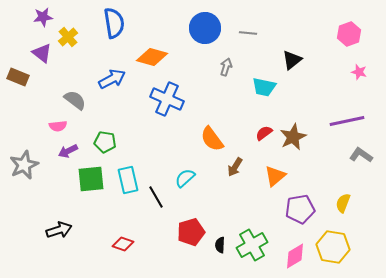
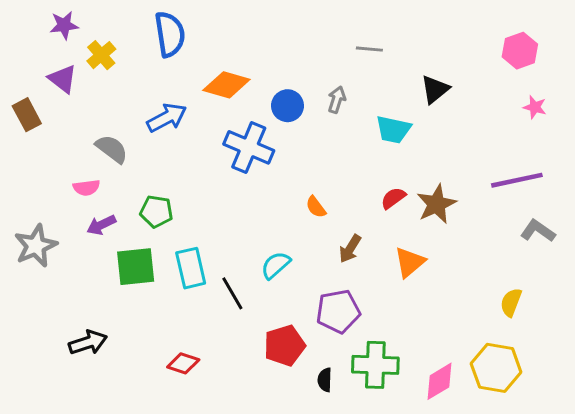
blue circle: (205, 28) -> (288, 106), moved, size x0.7
brown rectangle: (18, 77) -> (27, 115), turned 40
orange semicircle: (212, 139) -> (316, 207), size x0.6
purple pentagon: (300, 209) -> (338, 311), moved
black semicircle: (220, 245) -> (325, 380), moved
green cross: (252, 245) -> (375, 365), turned 32

